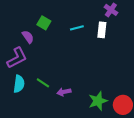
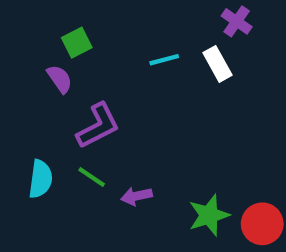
green square: (44, 23) -> (77, 43), moved, turned 32
white rectangle: (102, 30) -> (217, 64), turned -35
purple L-shape: (17, 58) -> (98, 126), moved

